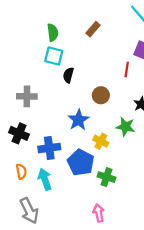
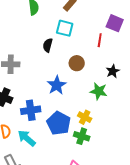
cyan square: (54, 56) -> (65, 28), moved
yellow cross: (101, 141) -> (85, 117), moved
cyan arrow: (45, 179) -> (27, 138), turned -30

